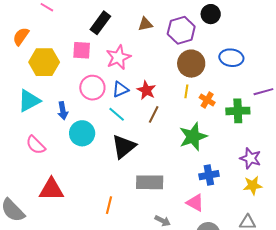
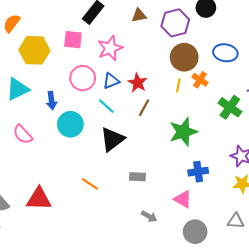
orange cross: (207, 100) -> (200, 80), moved
green cross: (238, 111) -> (230, 107), turned 35
gray rectangle: (150, 182) -> (137, 177), size x0.6
red triangle: (51, 189) -> (39, 199), moved
orange line: (109, 205) -> (90, 184), moved, turned -72

